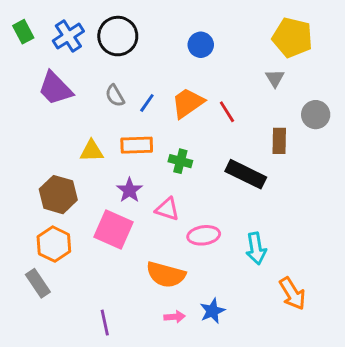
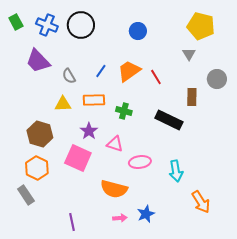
blue cross: (68, 36) -> (47, 25), turned -35
gray semicircle: (115, 96) -> (69, 76), moved

